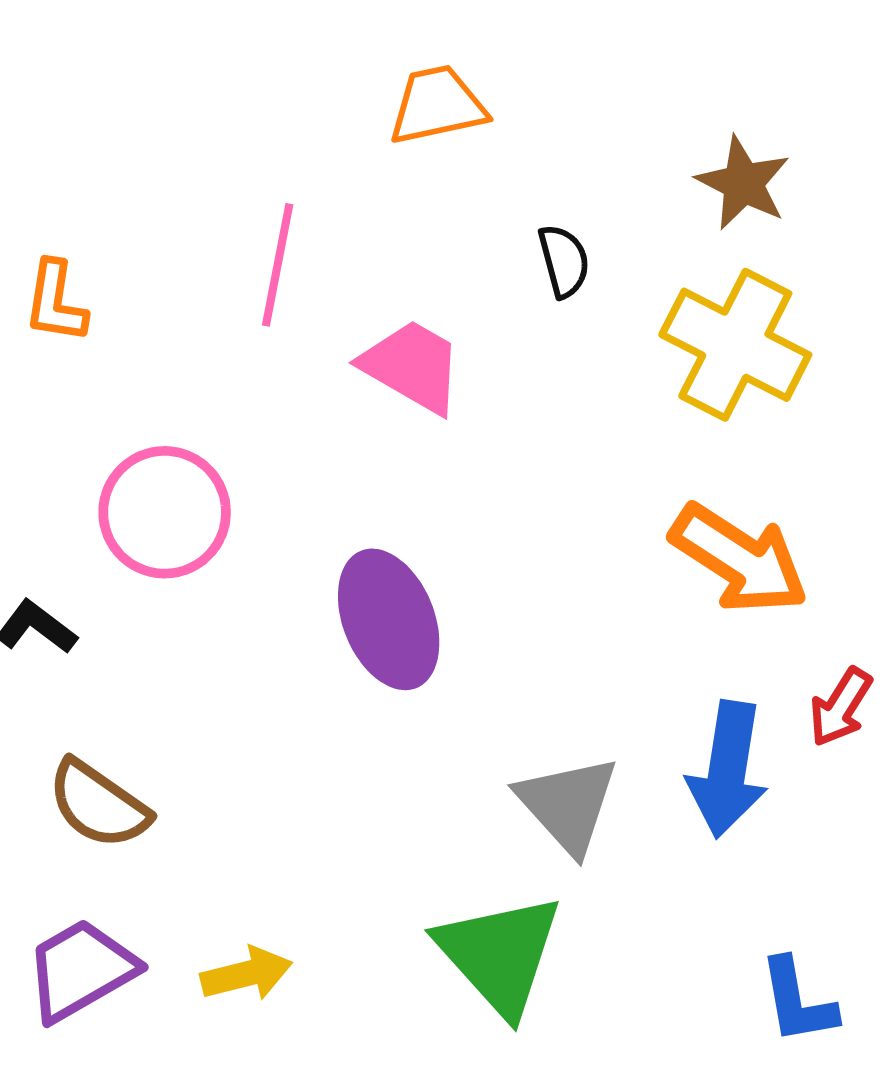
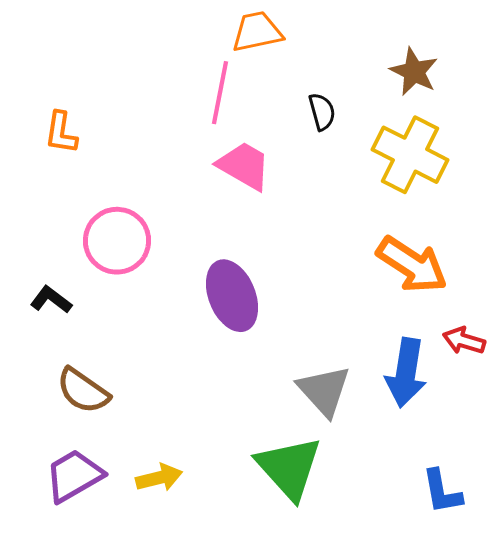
pink line: (278, 265) -> (220, 93), moved
red arrow: (840, 707) -> (464, 341), turned 75

